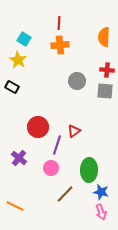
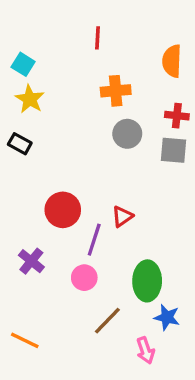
cyan square: (24, 39) -> (23, 64), moved
orange cross: (60, 45) -> (116, 91), moved
pink arrow: (101, 212) -> (145, 350), moved

